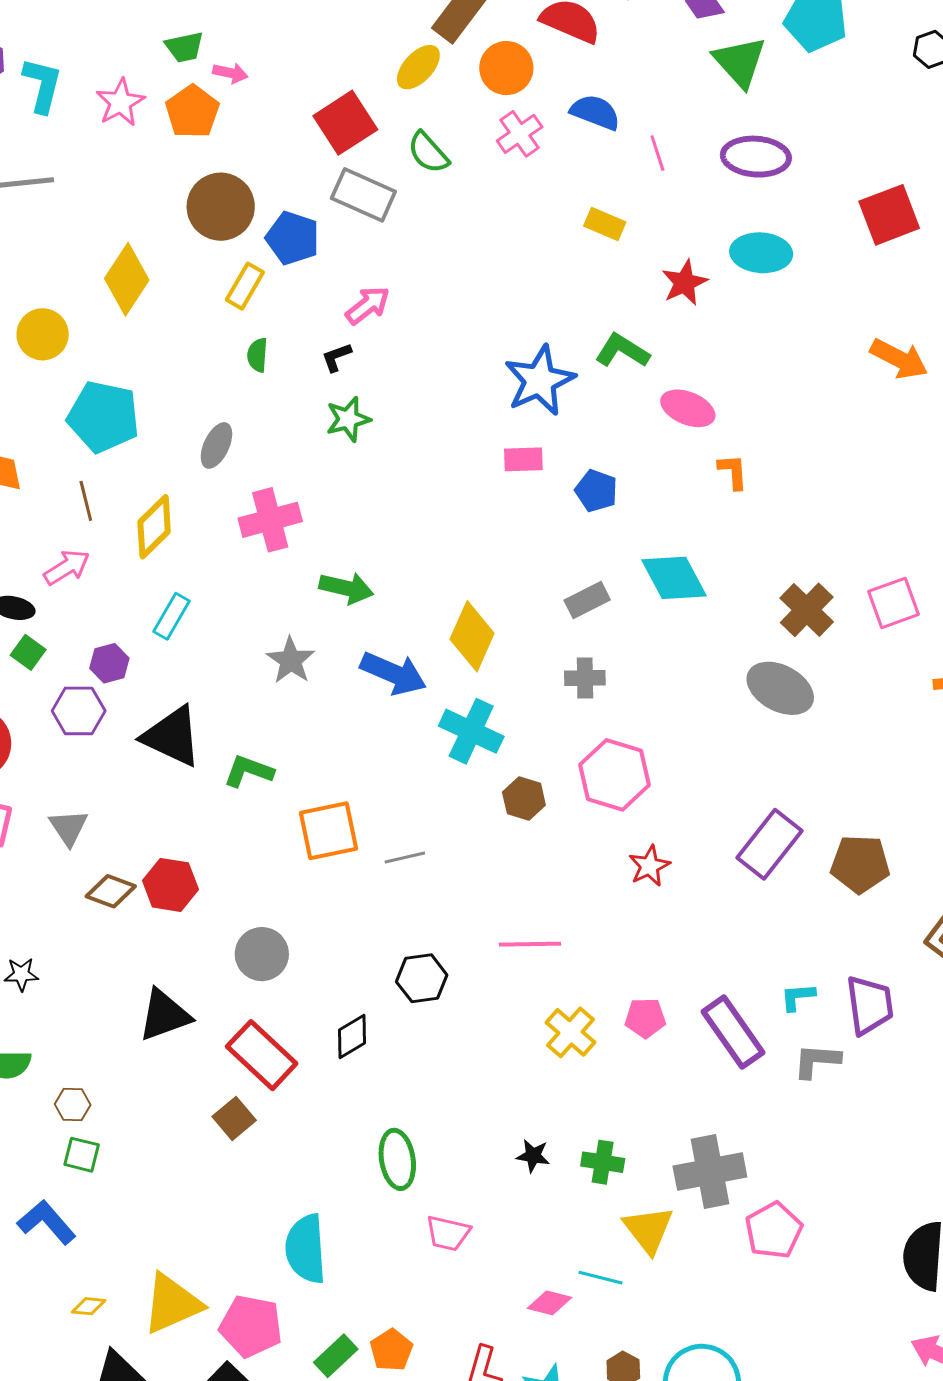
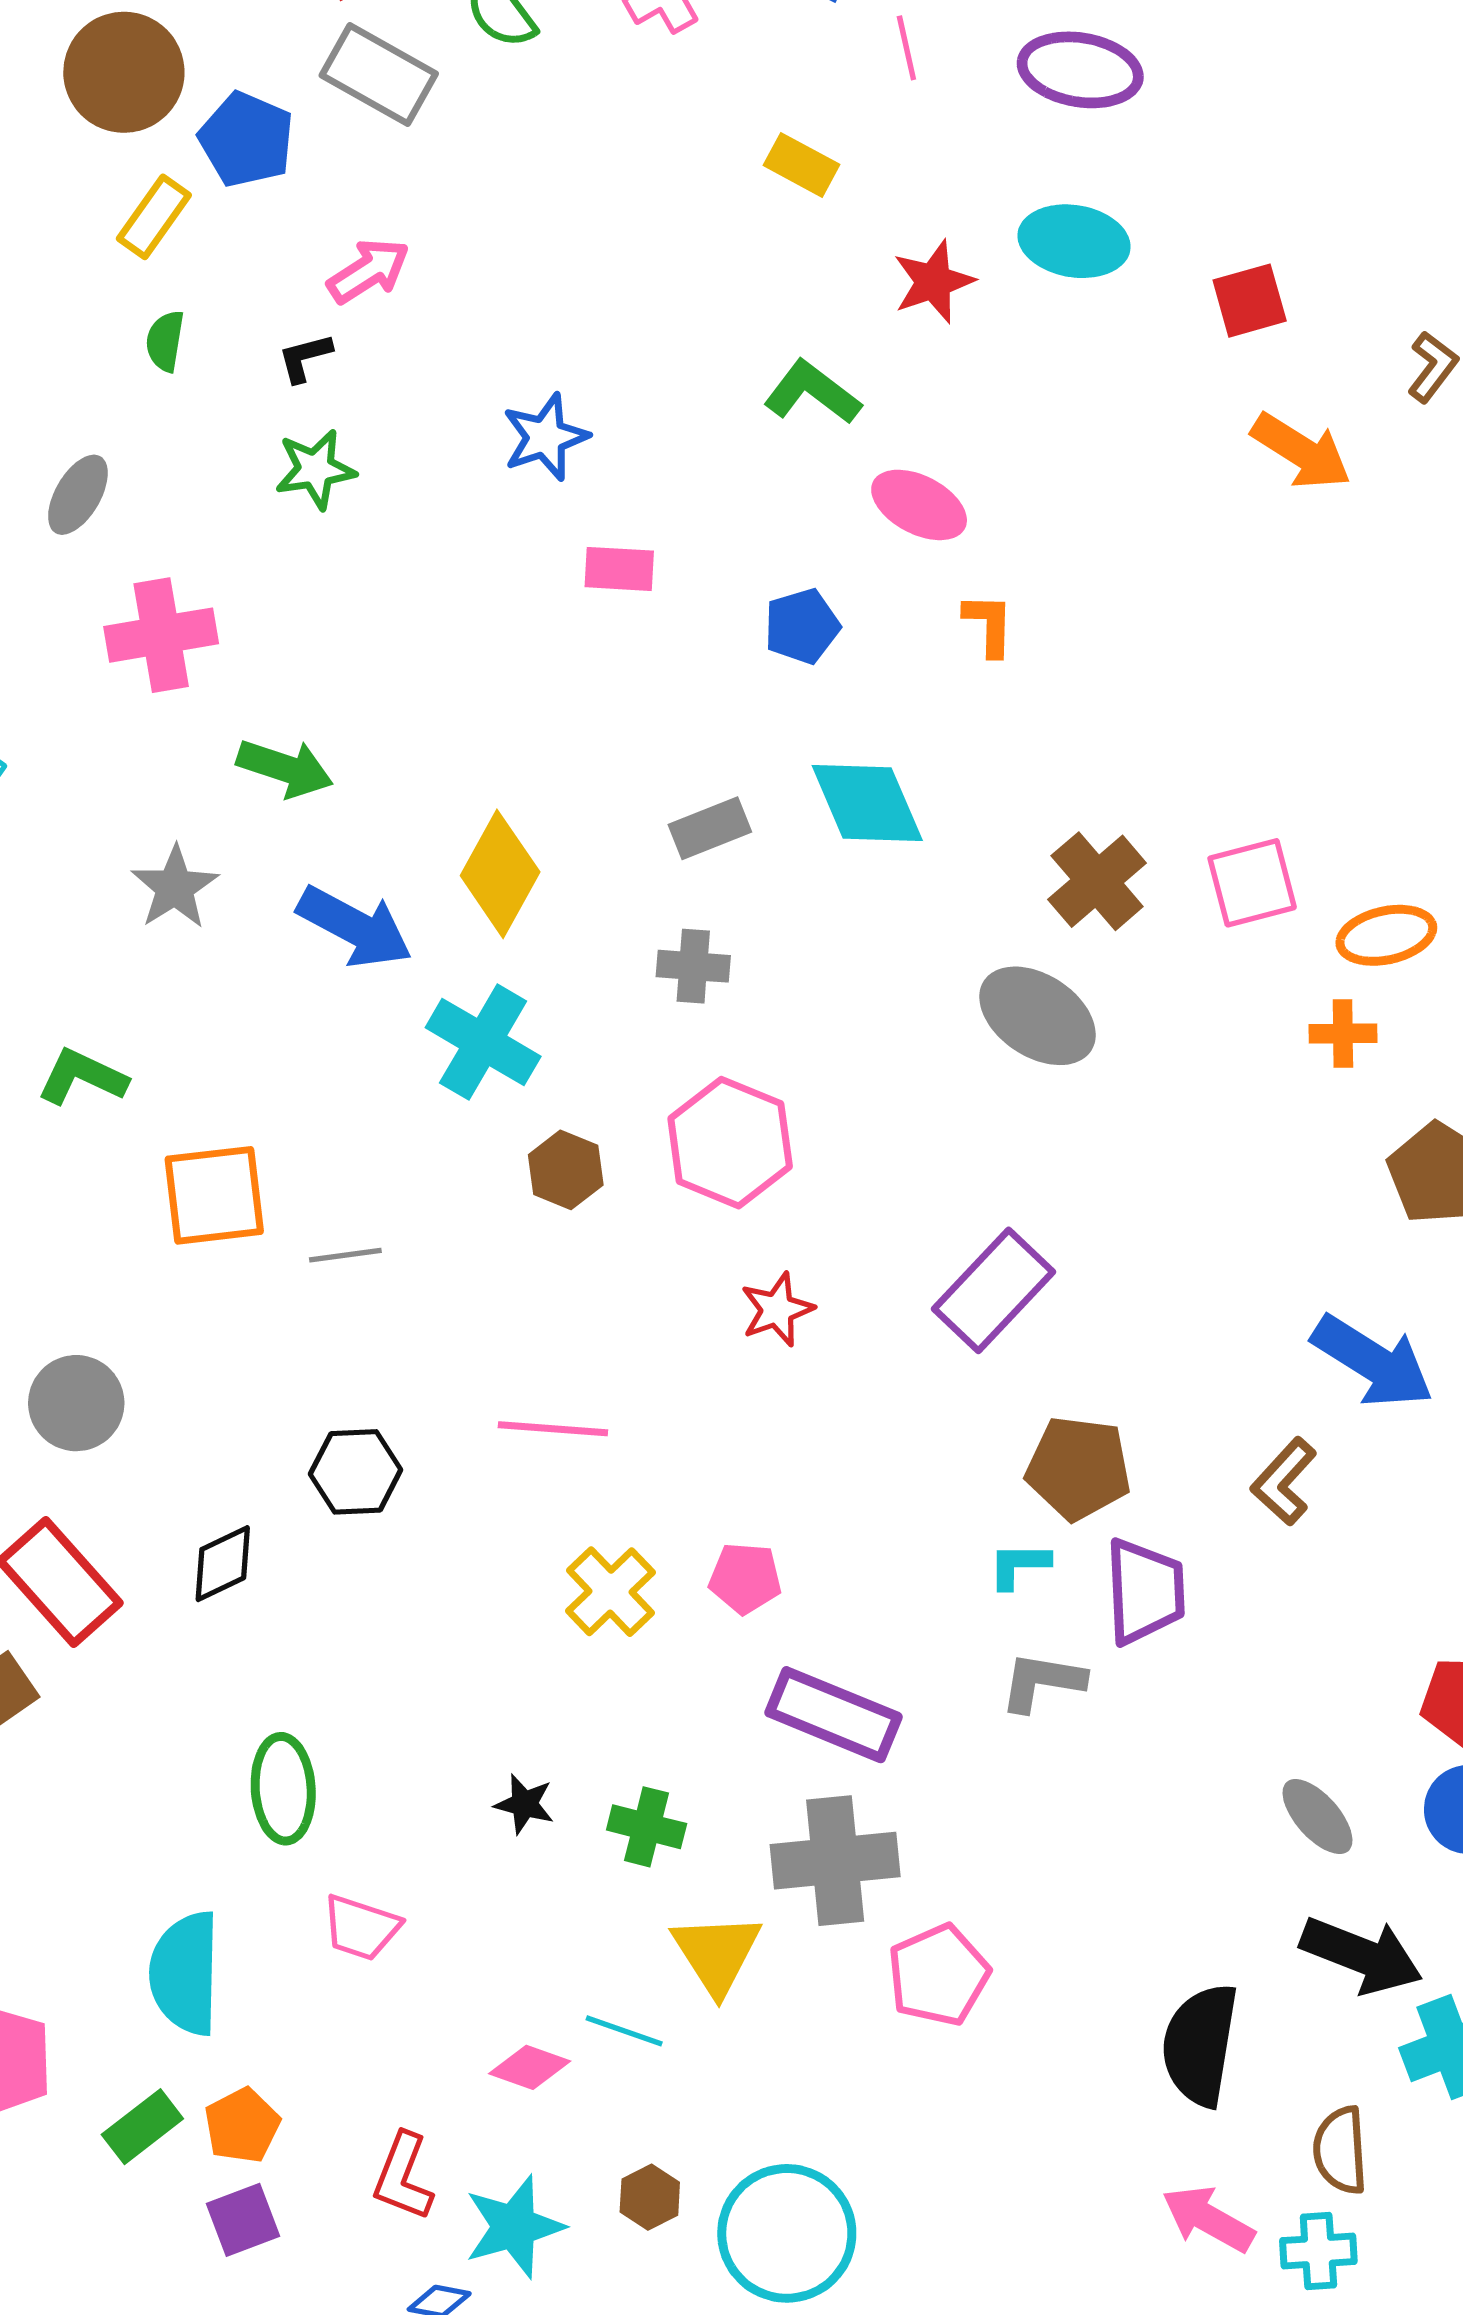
red square: (889, 215) -> (1250, 301), moved, size x0.7
blue star: (540, 380) -> (545, 437), moved, size x0.7
blue pentagon: (596, 491) -> (802, 626), moved, turned 30
brown pentagon: (860, 864) -> (1078, 1468), moved
purple rectangle: (733, 1032) -> (834, 1715), moved, turned -38
cyan semicircle: (306, 1249) -> (185, 1973), moved

